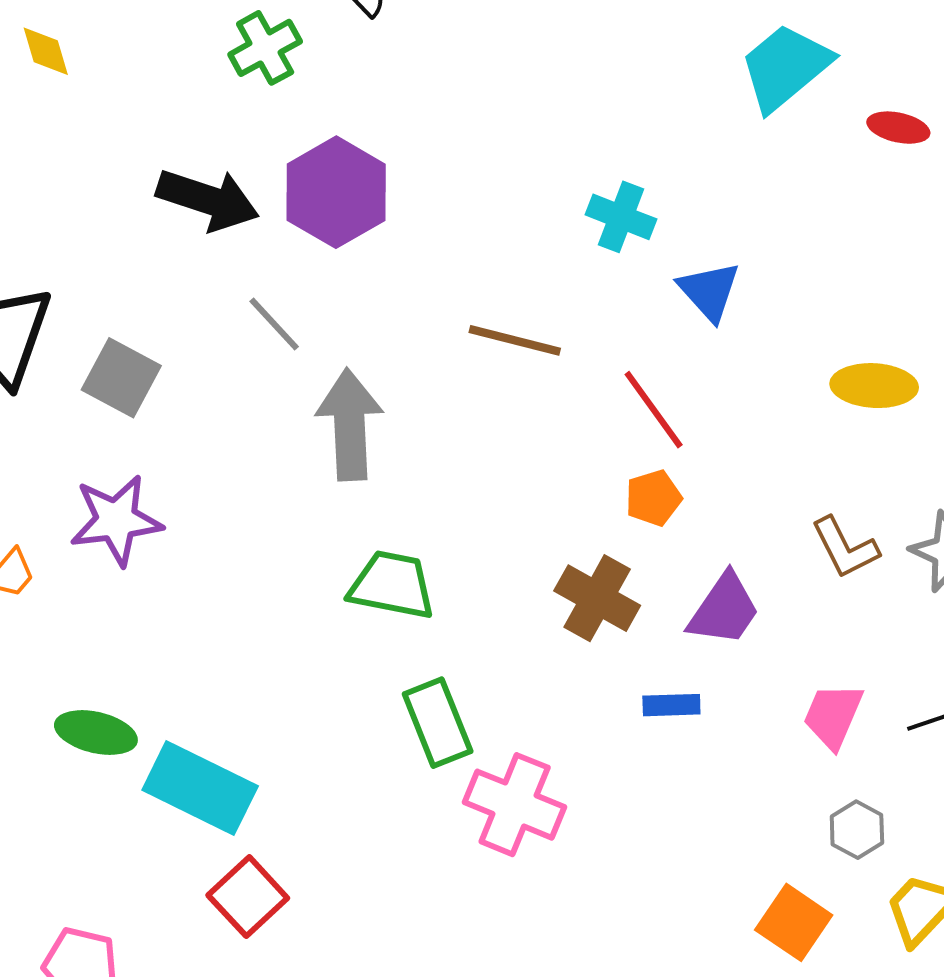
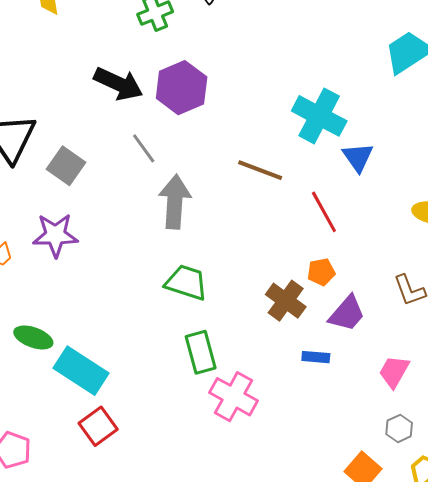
cyan cross: (621, 217) -> (319, 116), size x1.6
orange pentagon: (653, 498) -> (321, 272), moved

